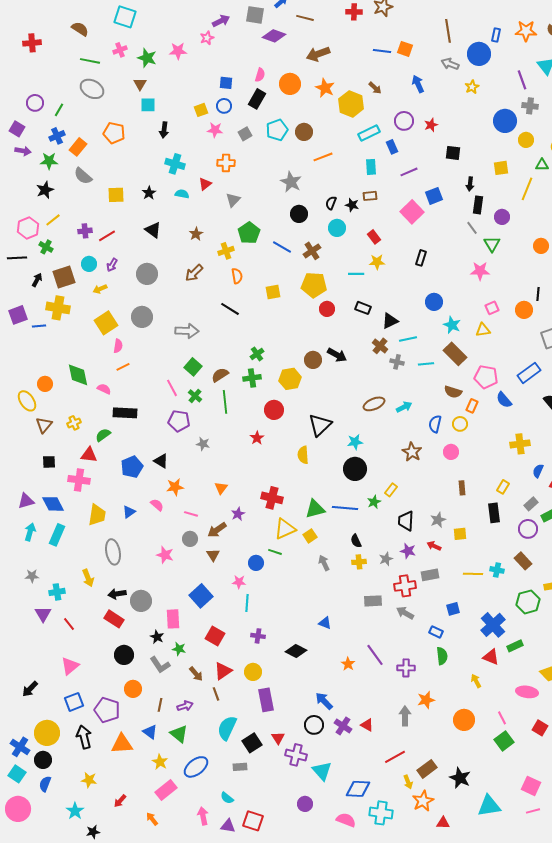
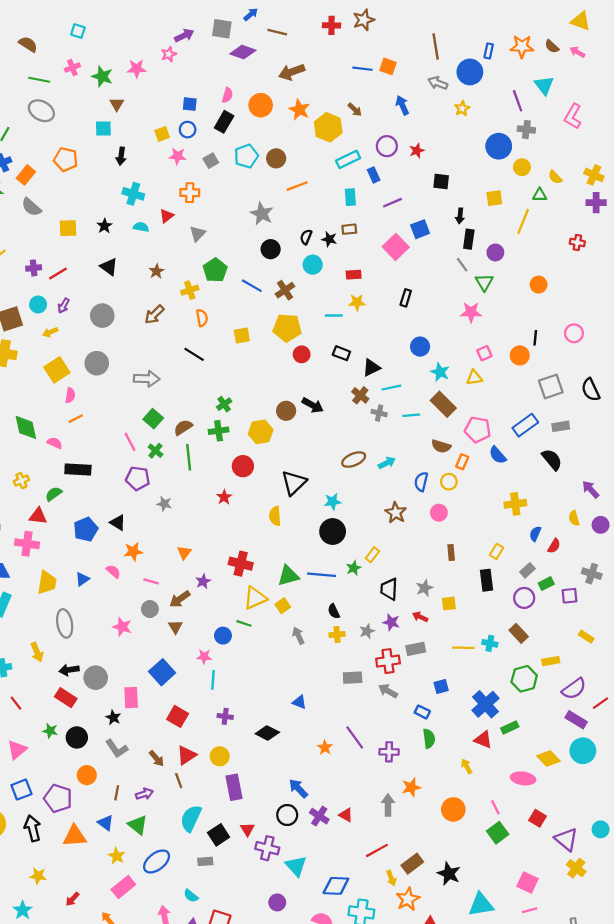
cyan square: (125, 17) -> (78, 31), size x0.6
brown triangle: (140, 84) -> (117, 104), moved
red rectangle: (374, 237) -> (354, 275), turned -56
green star: (179, 649) -> (50, 731), moved

